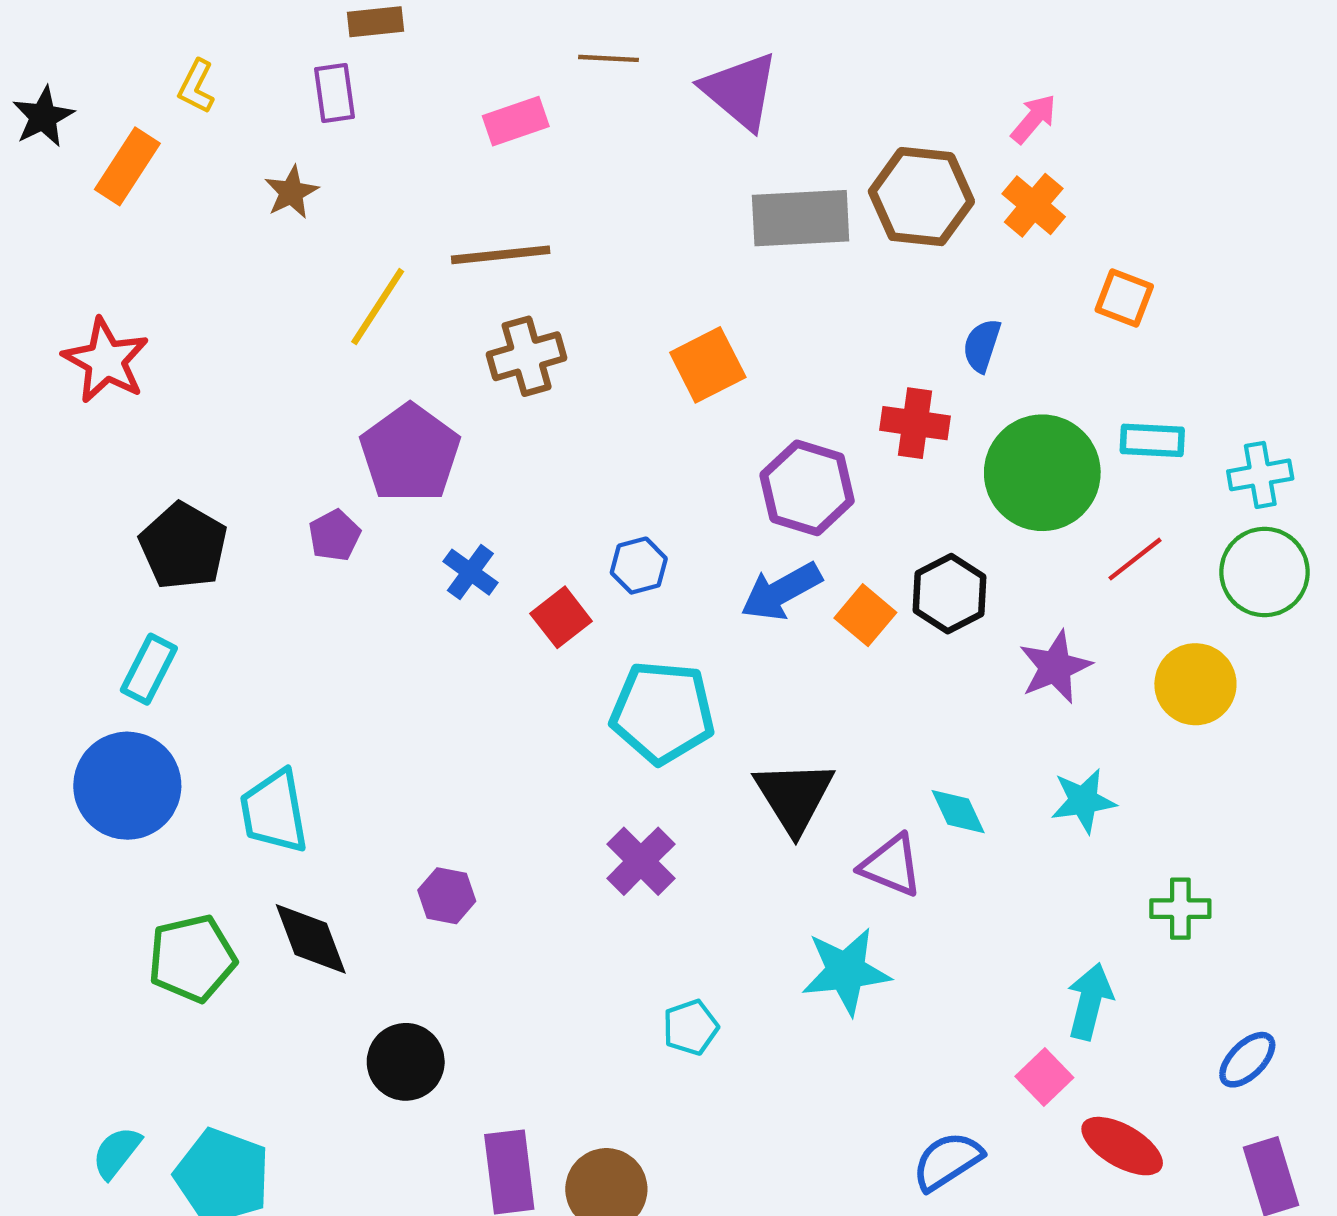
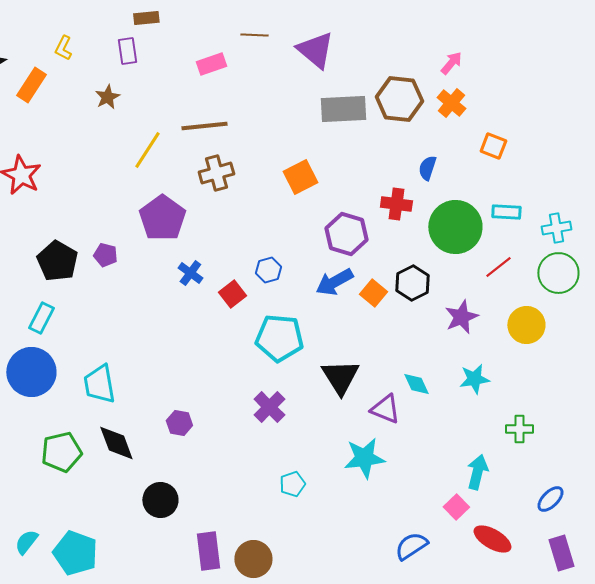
purple pentagon: (334, 535) -> (105, 255), moved, turned -30

